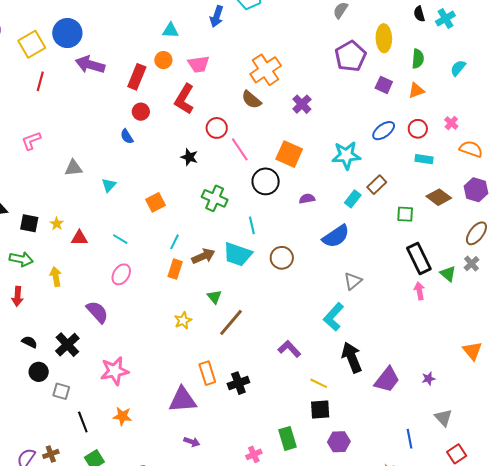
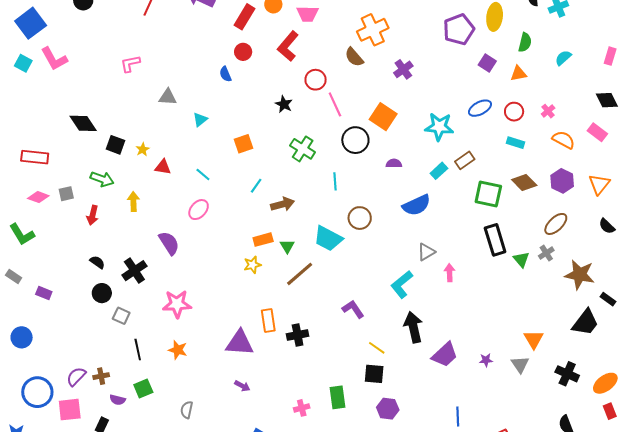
green square: (405, 214) -> (488, 194), size x1.6
cyan trapezoid: (238, 254) -> (328, 239), moved
orange rectangle: (175, 269) -> (263, 240), moved, turned 48
pink arrow: (419, 291) -> (450, 273), moved
gray triangle: (443, 418) -> (520, 365), moved

